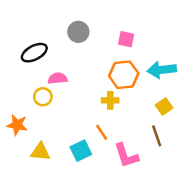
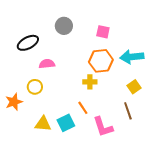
yellow circle: (43, 97) -> (35, 87), moved
orange star: (17, 125) -> (14, 102), turned -30
yellow triangle: (40, 152) -> (43, 124), moved

